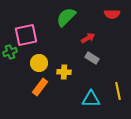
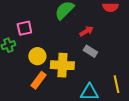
pink square: (26, 35) -> (24, 28), size x0.7
yellow cross: (64, 72) -> (62, 65), size x1.6

